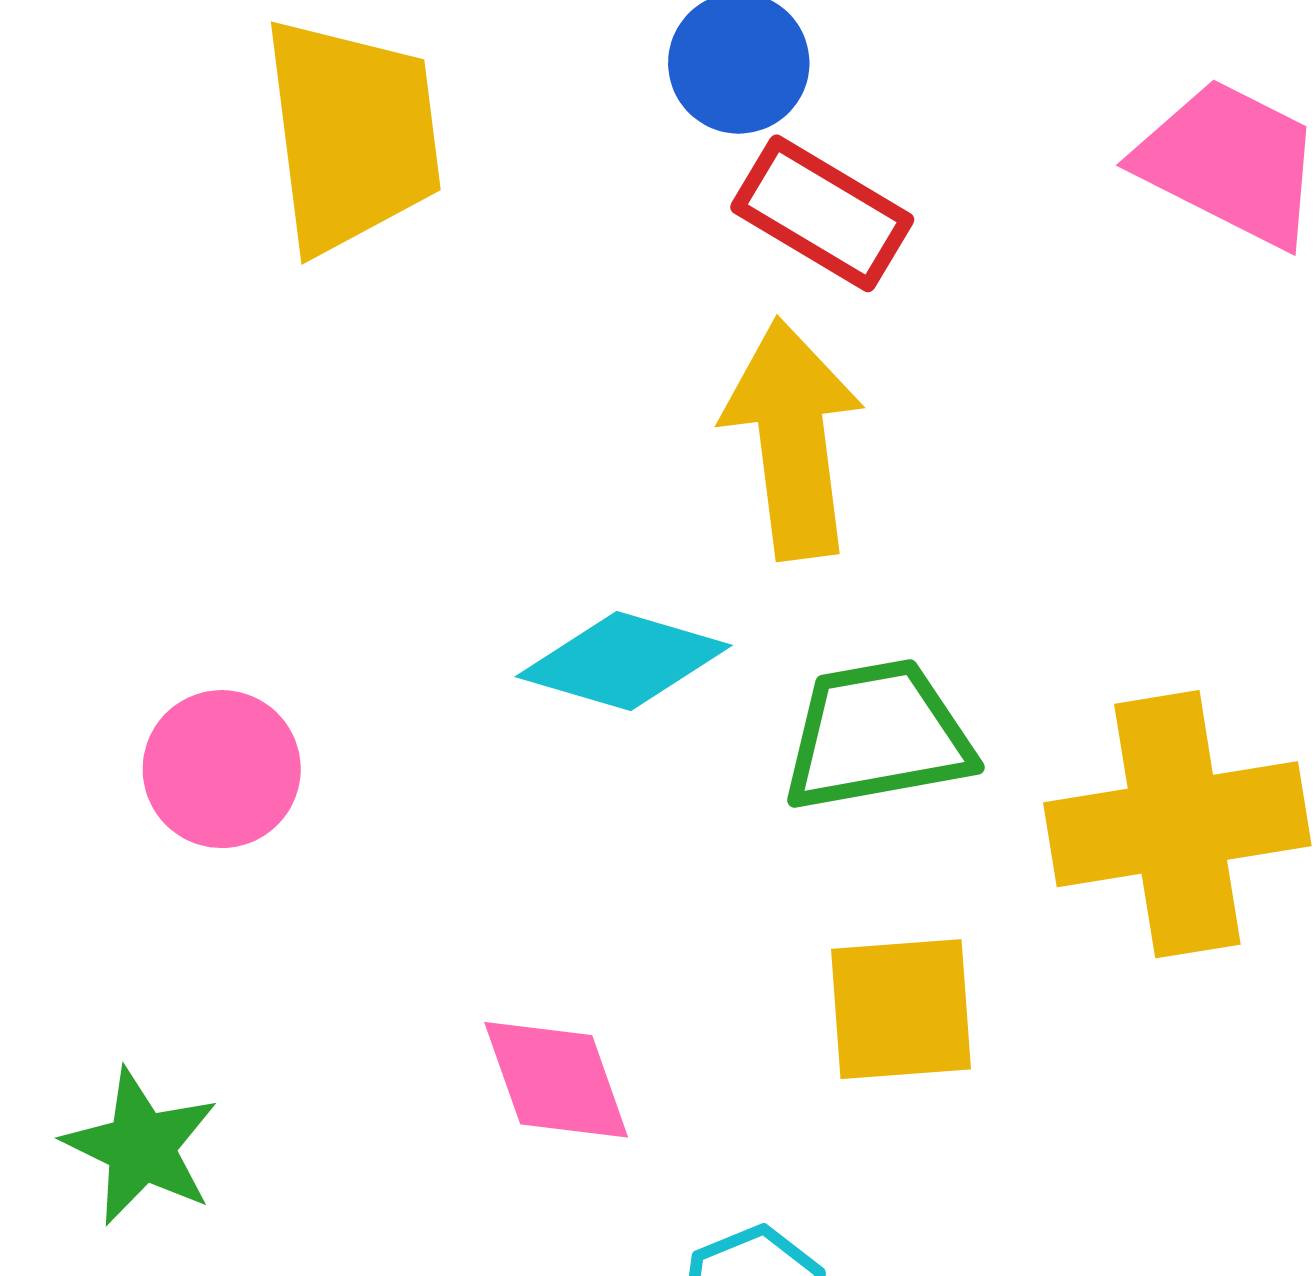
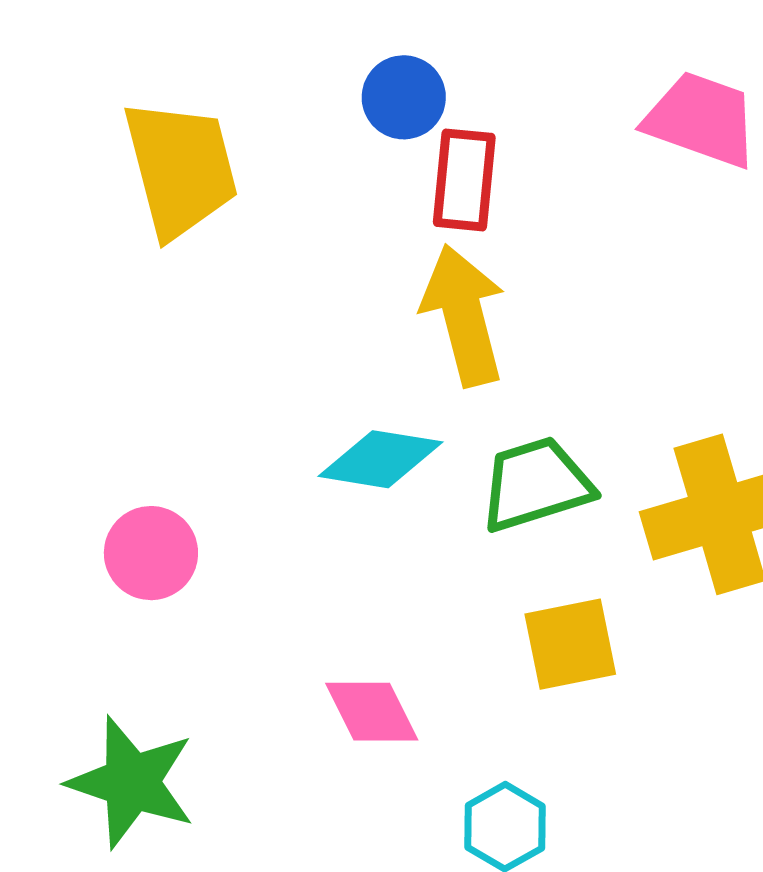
red rectangle: (822, 213) -> (464, 180), turned 72
green star: (141, 1147) -> (131, 782), size x1.4

